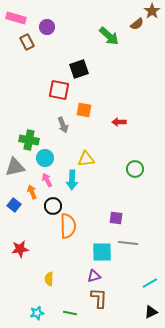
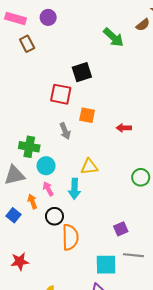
purple circle: (47, 27) -> (48, 17), moved
purple square: (116, 218) -> (121, 229), turned -32

